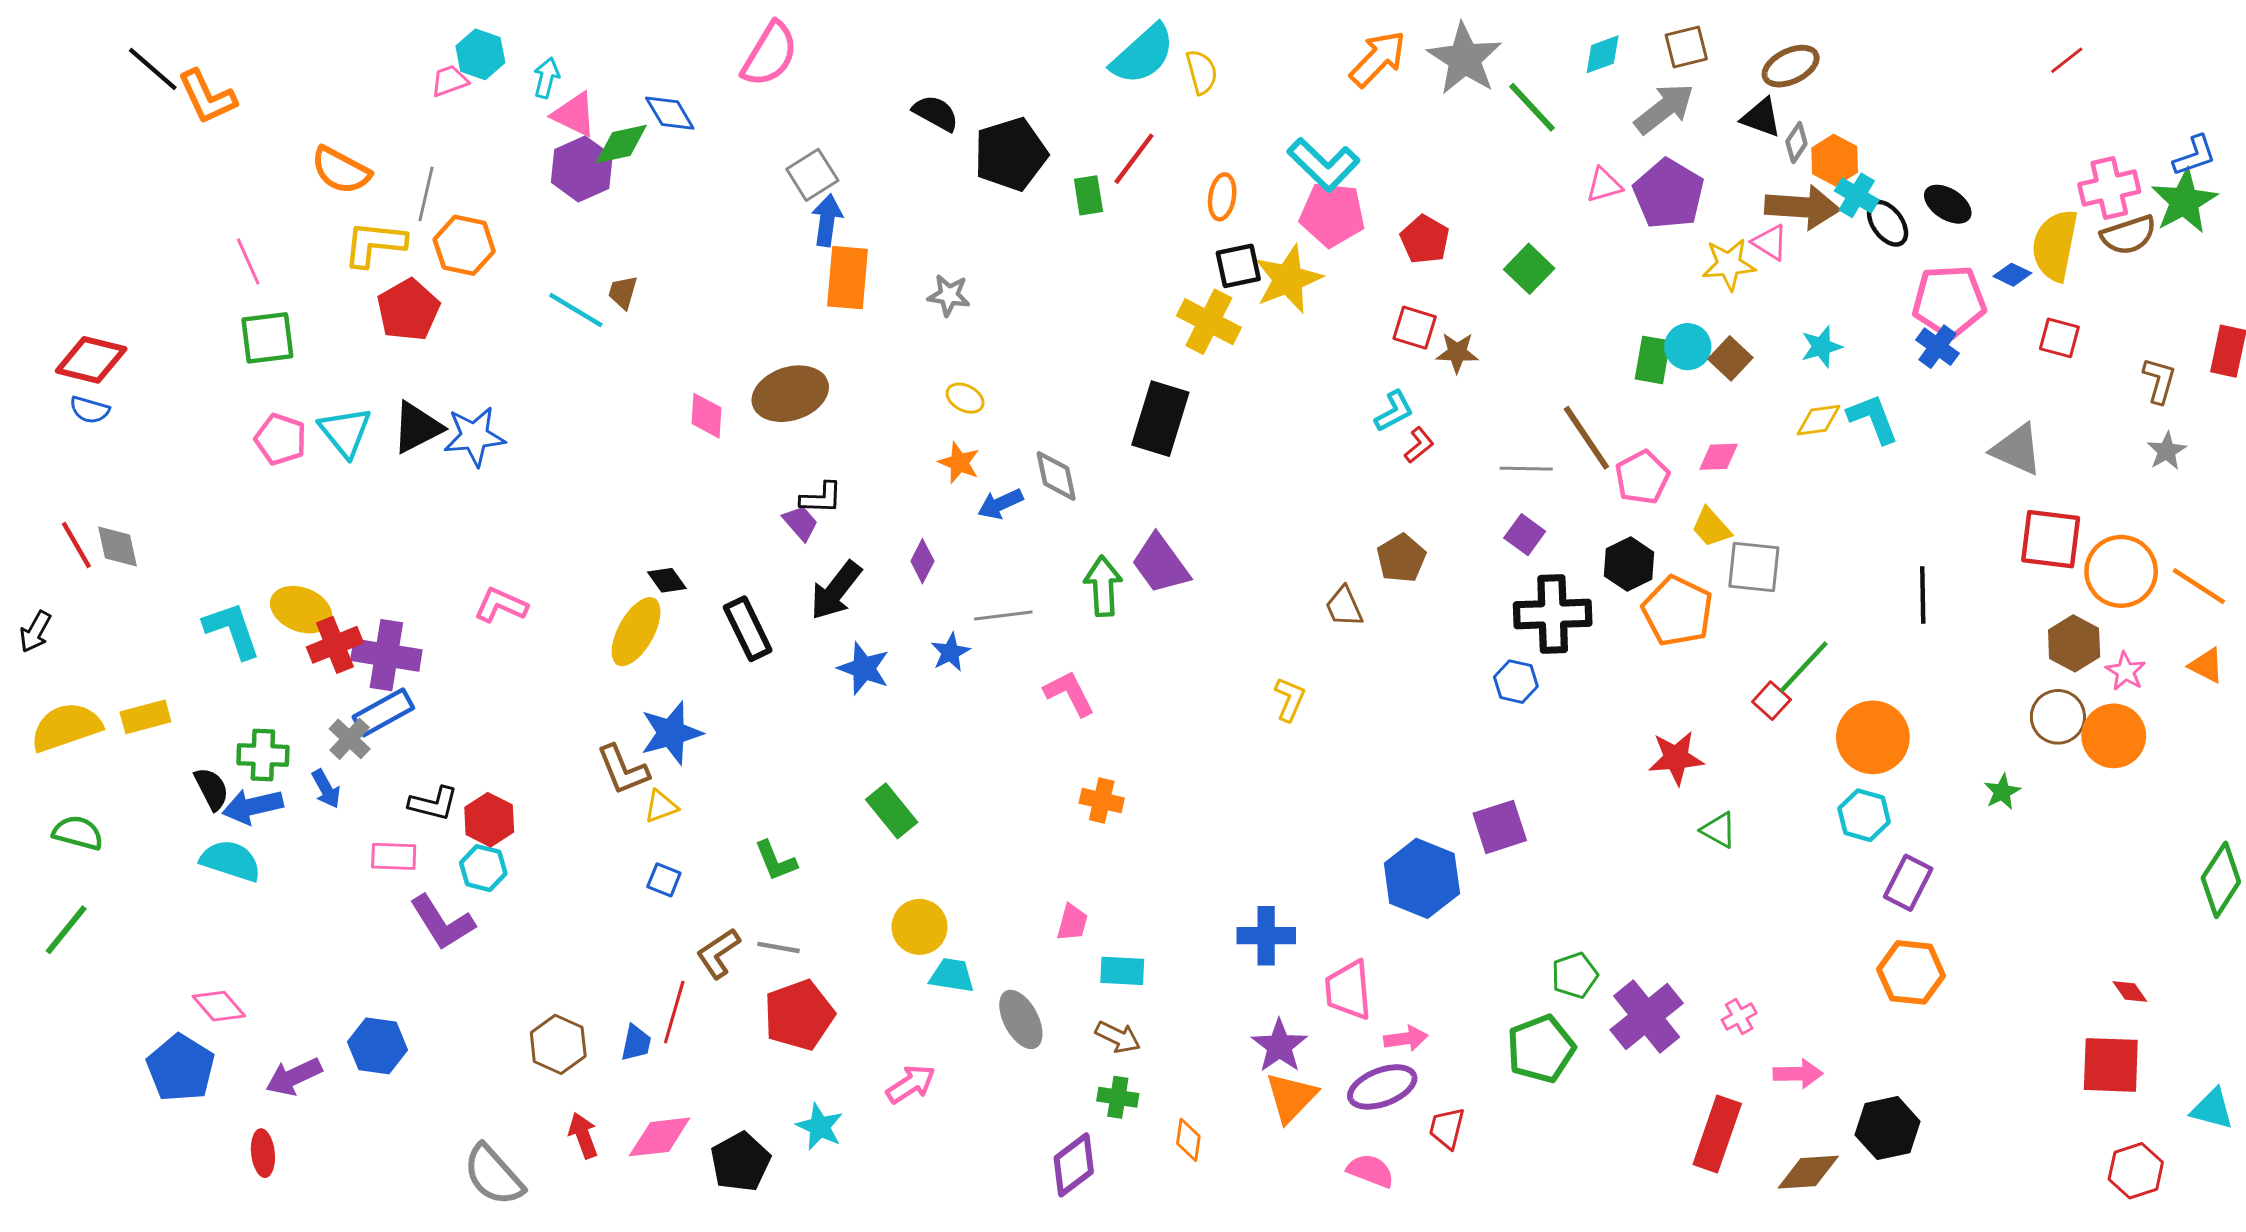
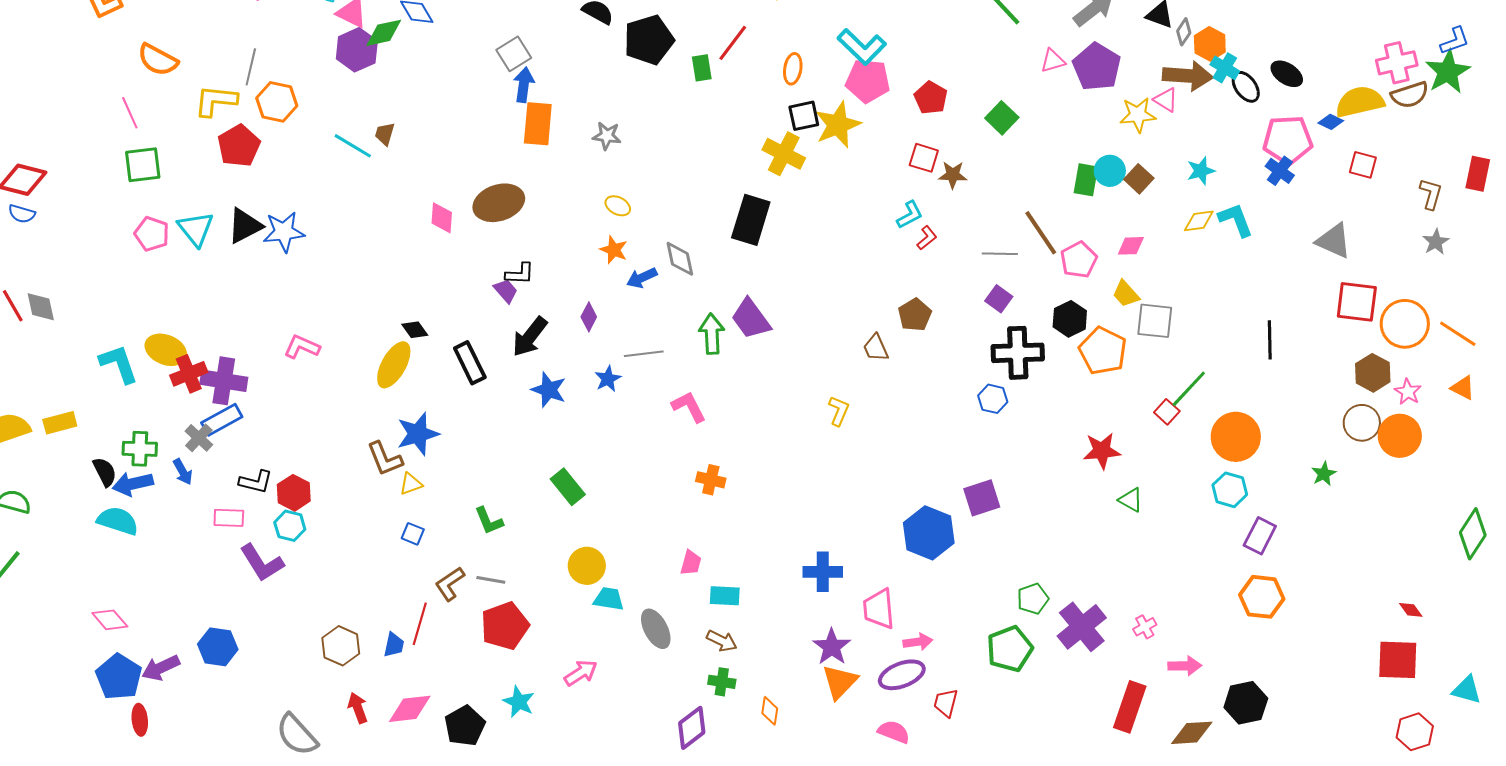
orange semicircle: (341, 170) -> (158, 60), moved
yellow semicircle: (2055, 245) -> (1360, 102), turned 66
blue pentagon: (181, 1068) -> (119, 677), moved

